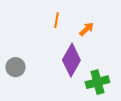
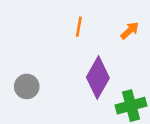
orange arrow: (86, 29) -> (130, 31), moved

